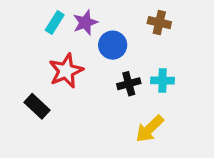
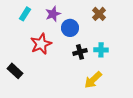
cyan rectangle: (55, 23) -> (25, 14), moved
brown cross: (159, 23) -> (99, 14), turned 32
black rectangle: (37, 106) -> (15, 71), moved

